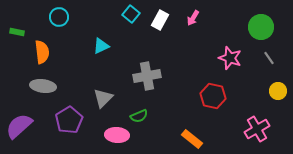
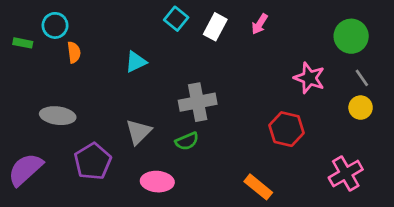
cyan circle: (59, 17) -> (55, 25), moved
orange semicircle: (42, 52) -> (74, 52), moved, size x0.7
yellow circle: (278, 91) -> (361, 108), moved
green semicircle: (139, 116) -> (187, 141), moved

